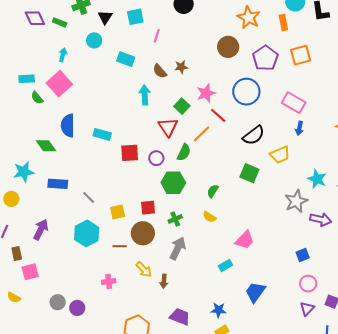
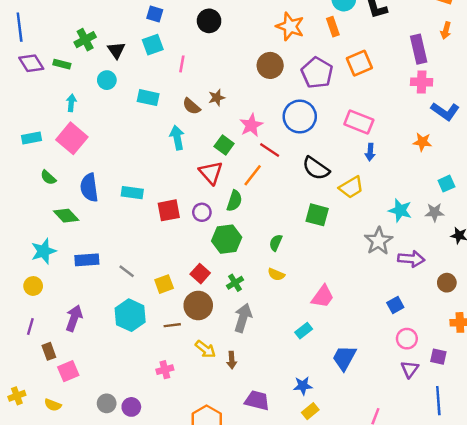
green semicircle: (37, 98) -> (48, 177), moved
black semicircle: (254, 135) -> (316, 168), turned 80
red square: (148, 208) -> (200, 274), turned -35

